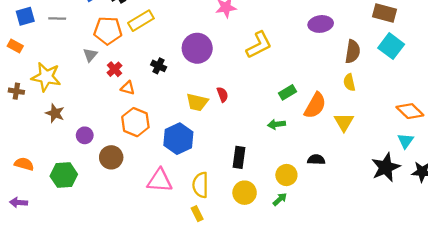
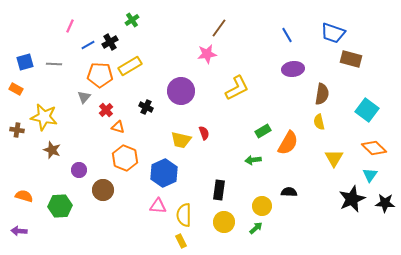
cyan square: (391, 46) -> (367, 110), moved
yellow triangle: (344, 122) -> (334, 158), moved
pink triangle: (160, 181) -> (158, 206), moved, size x0.7

